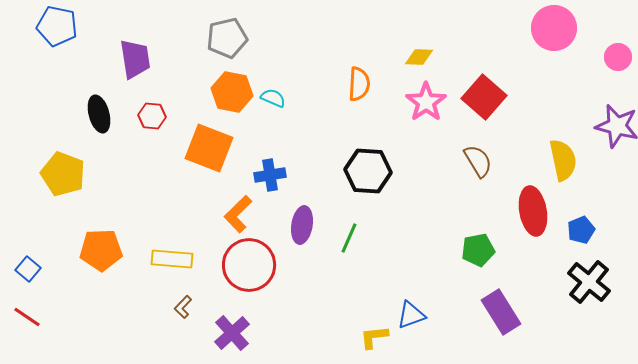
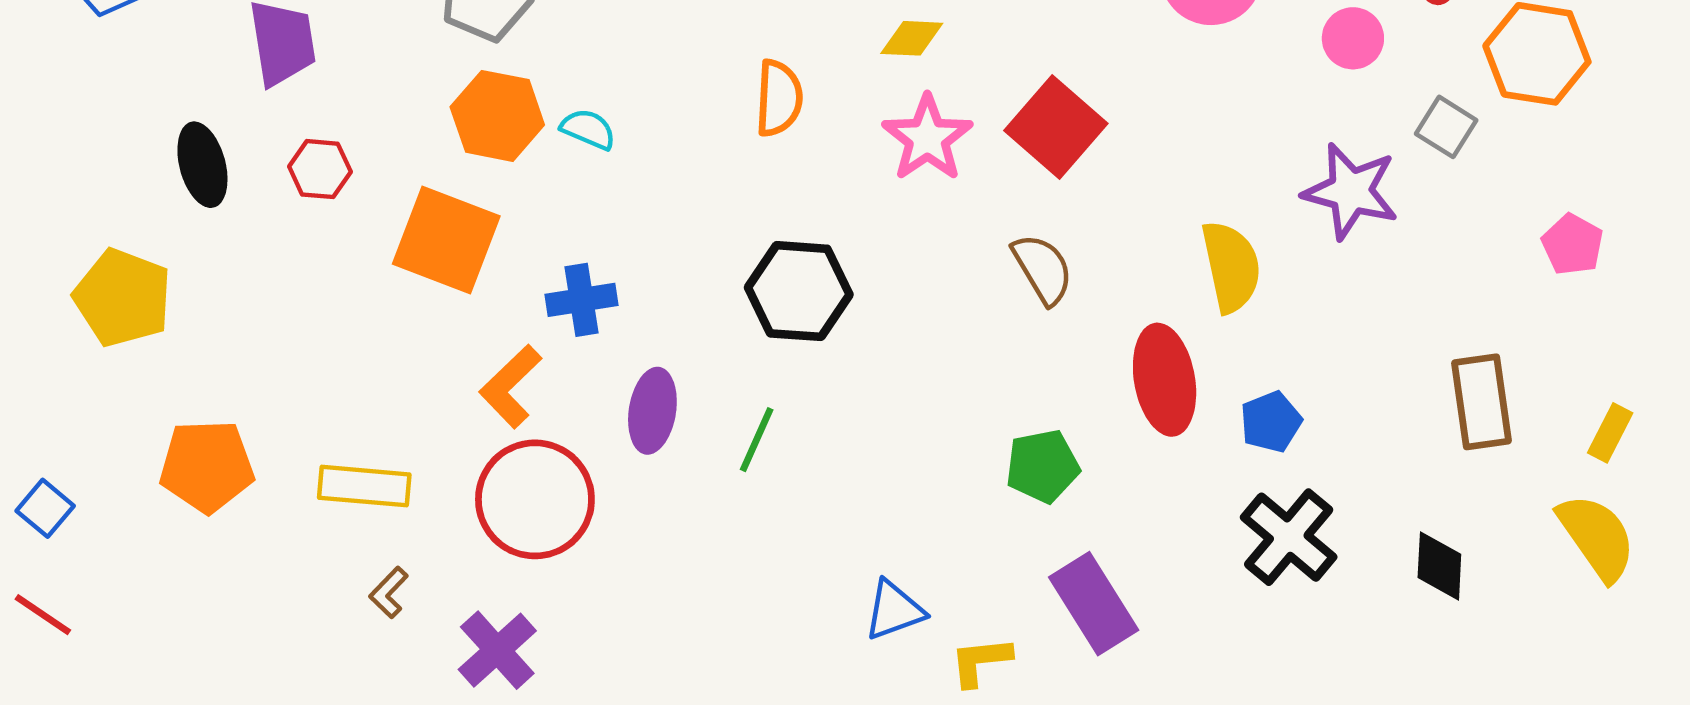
yellow L-shape: (374, 337) -> (981, 661), moved

